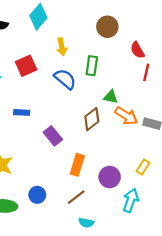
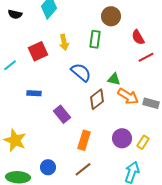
yellow arrow: (62, 47) -> (64, 42), moved
green rectangle: (92, 66) -> (95, 39), moved
red line: (146, 72) -> (146, 57), turned 49
blue semicircle: (65, 79) -> (81, 72), moved
purple circle: (110, 177) -> (122, 138), moved

